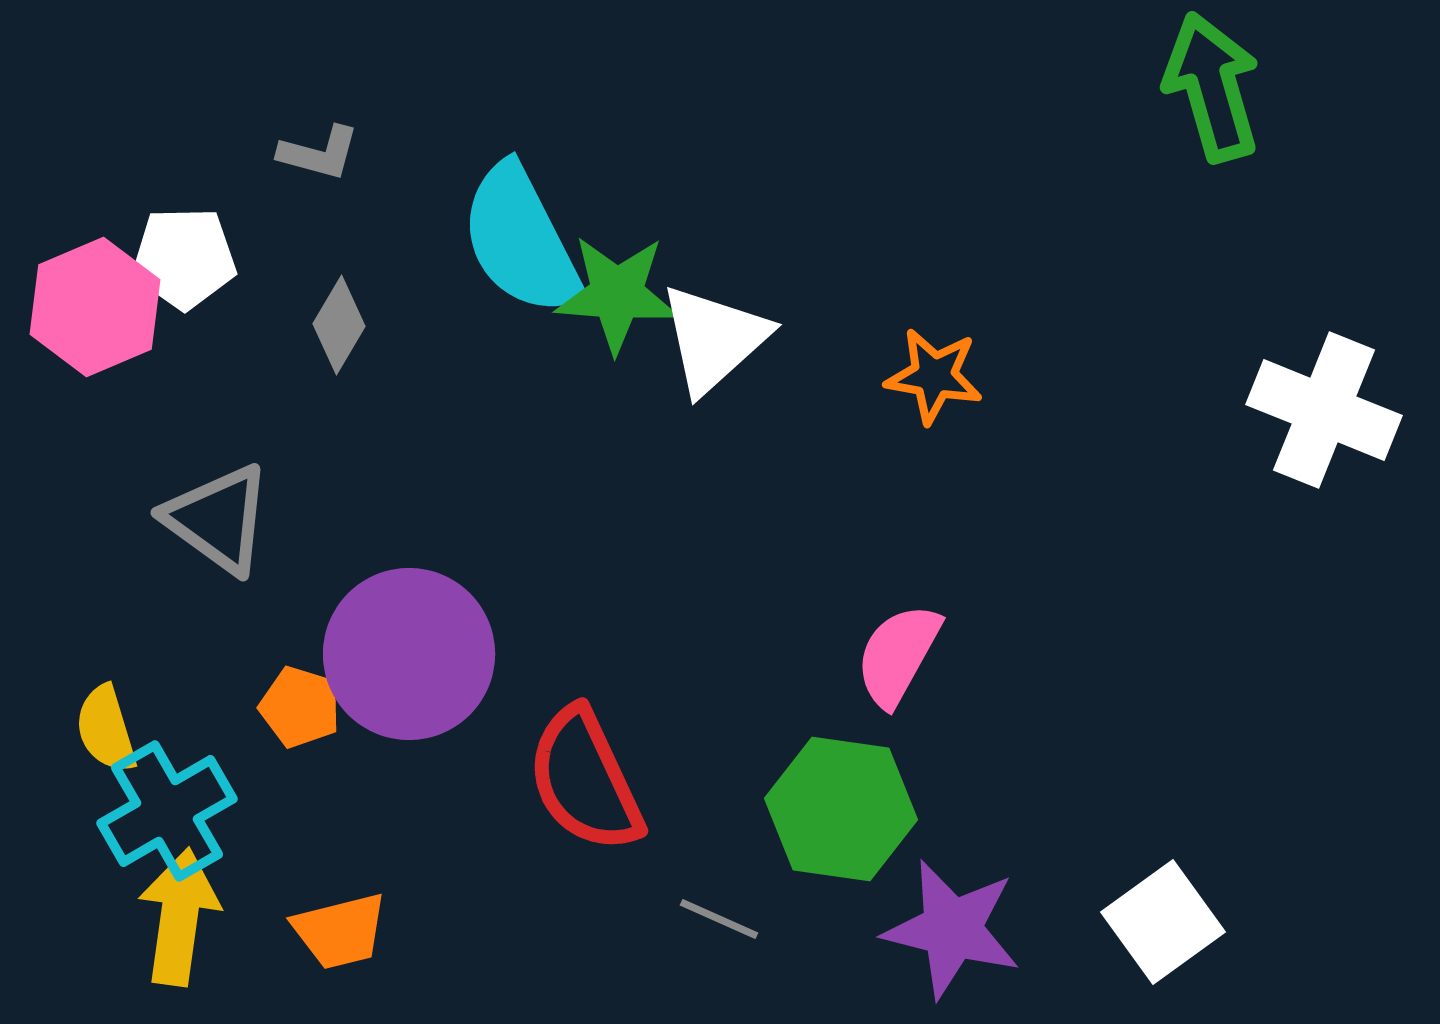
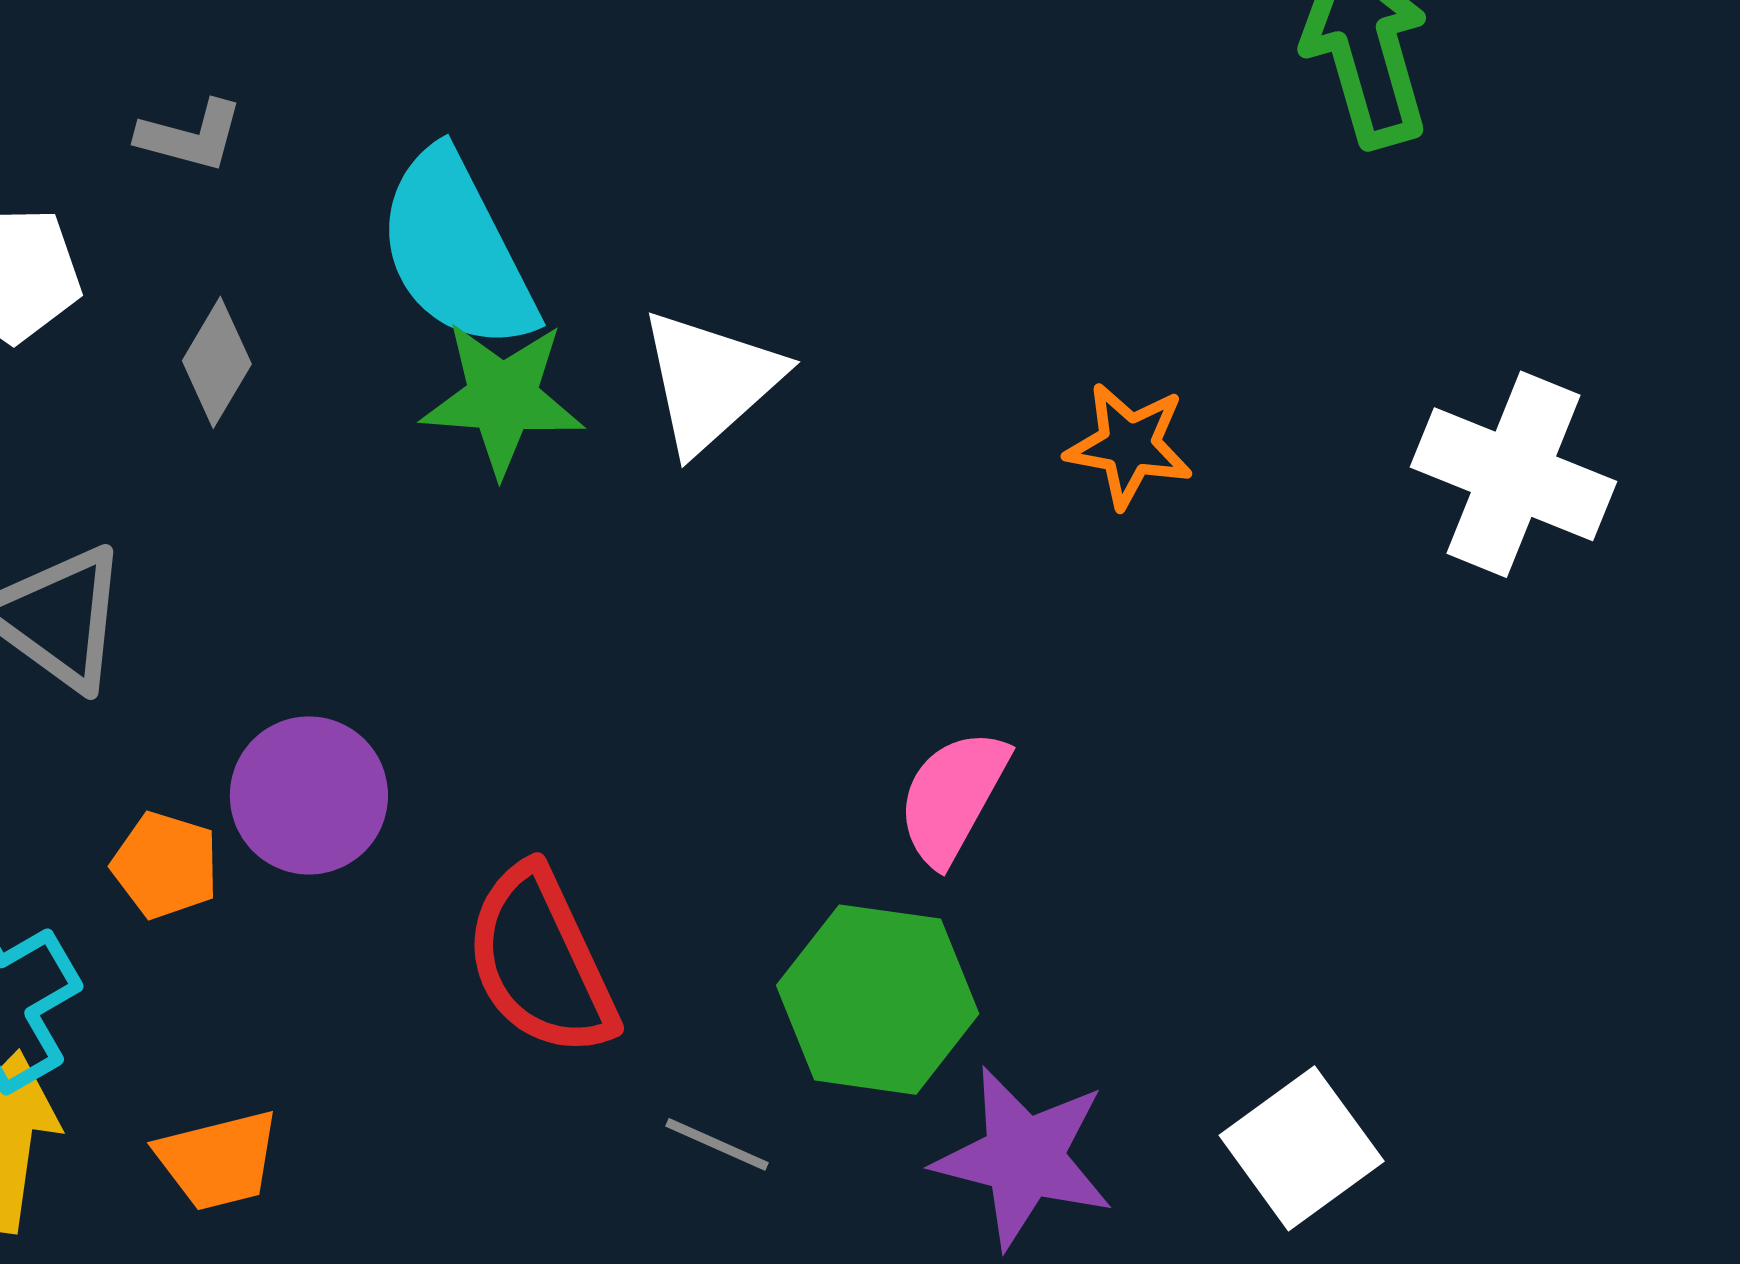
green star: (617, 294) -> (502, 398), moved
orange star: (934, 376) -> (1129, 445), moved
purple circle: (409, 654) -> (309, 795), size x0.7

